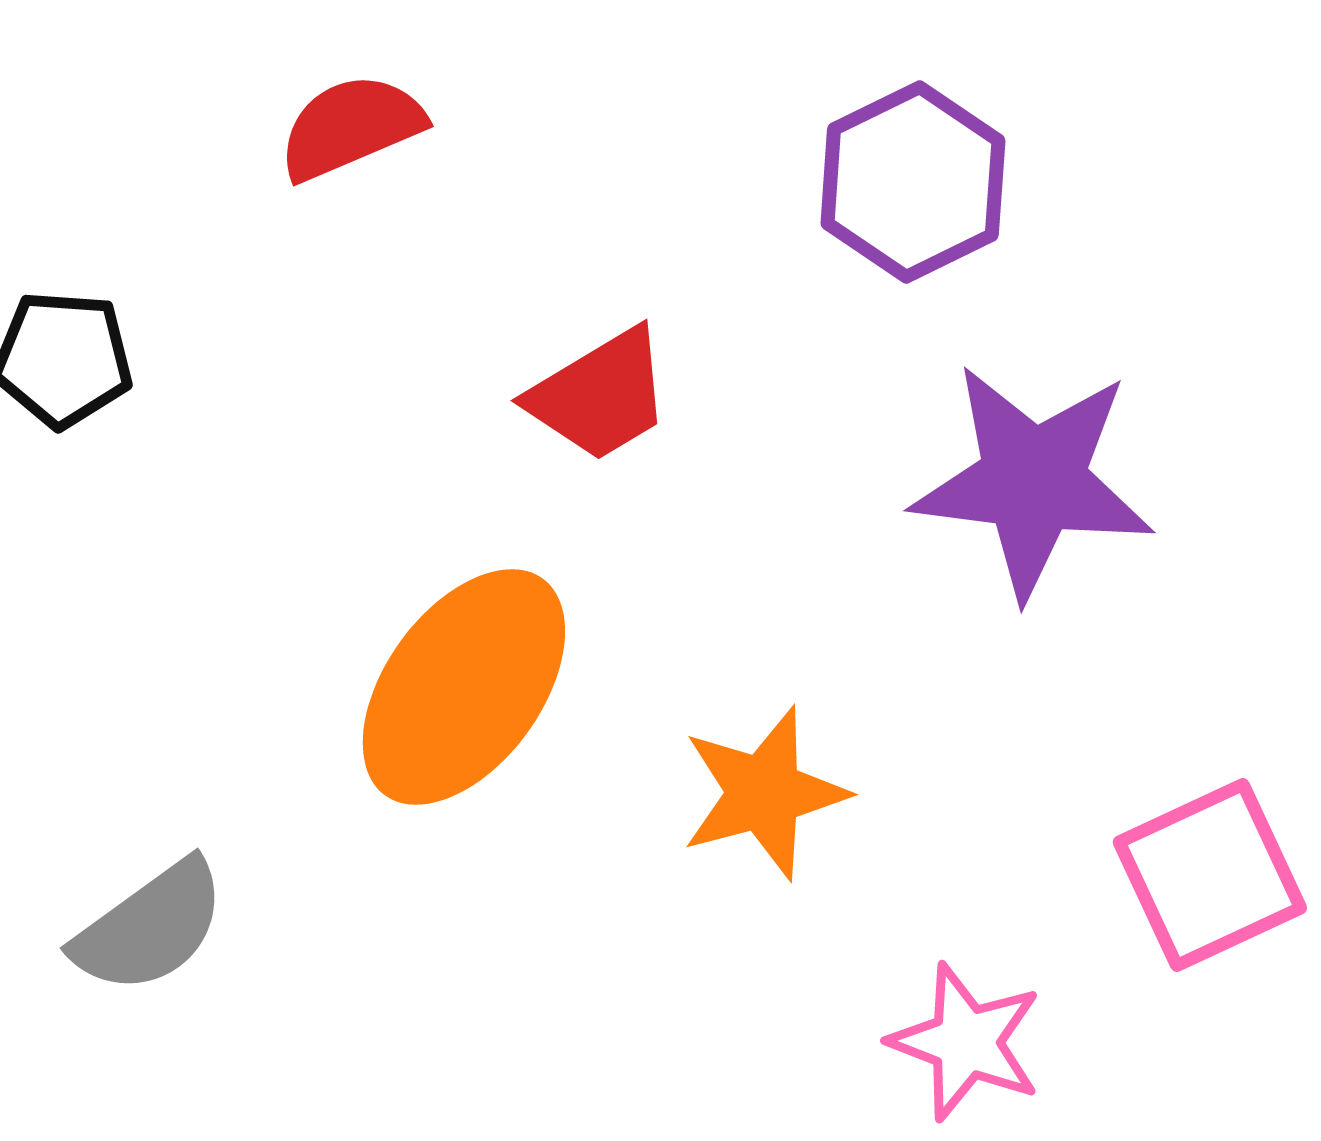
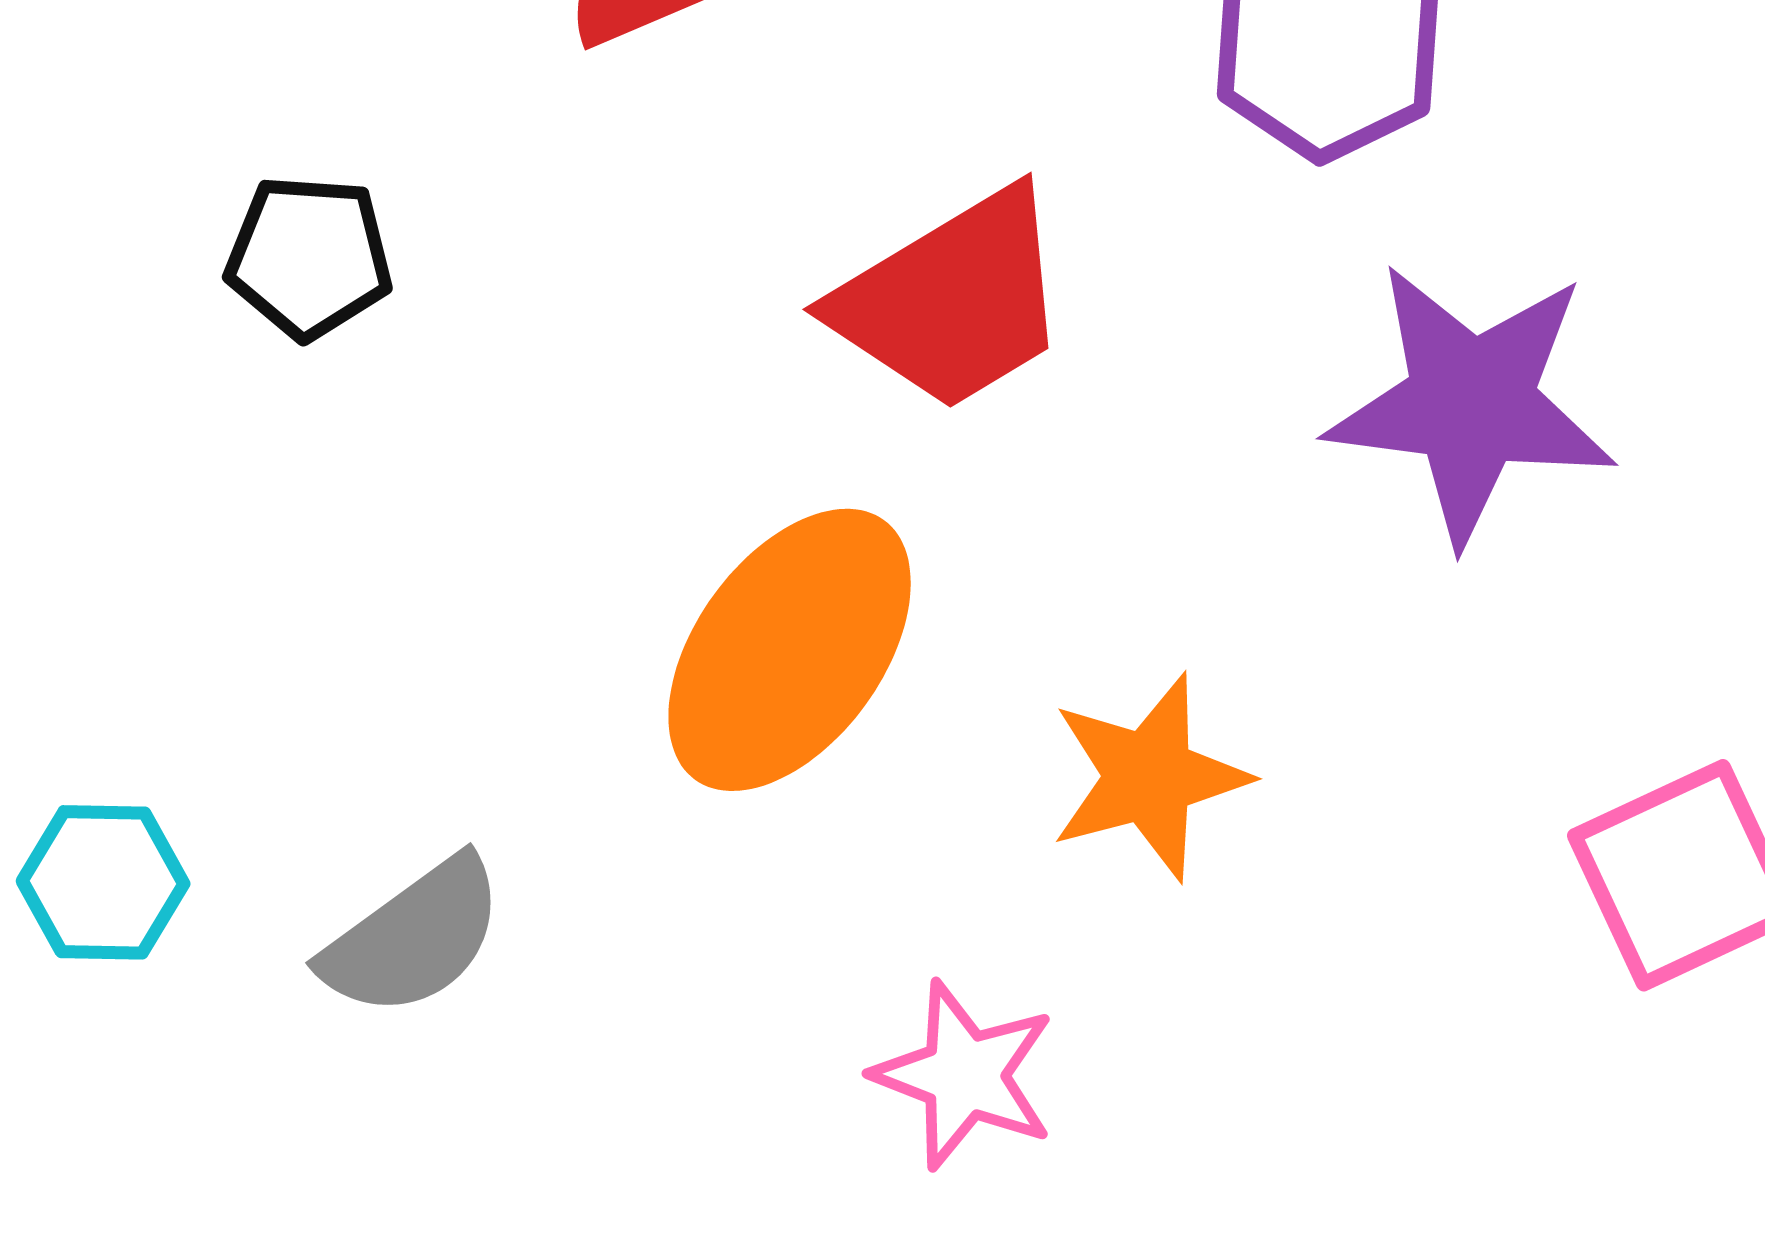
red trapezoid: (600, 395) -> (952, 300), size x1.4
pink star: (966, 1042) -> (964, 1075), moved

